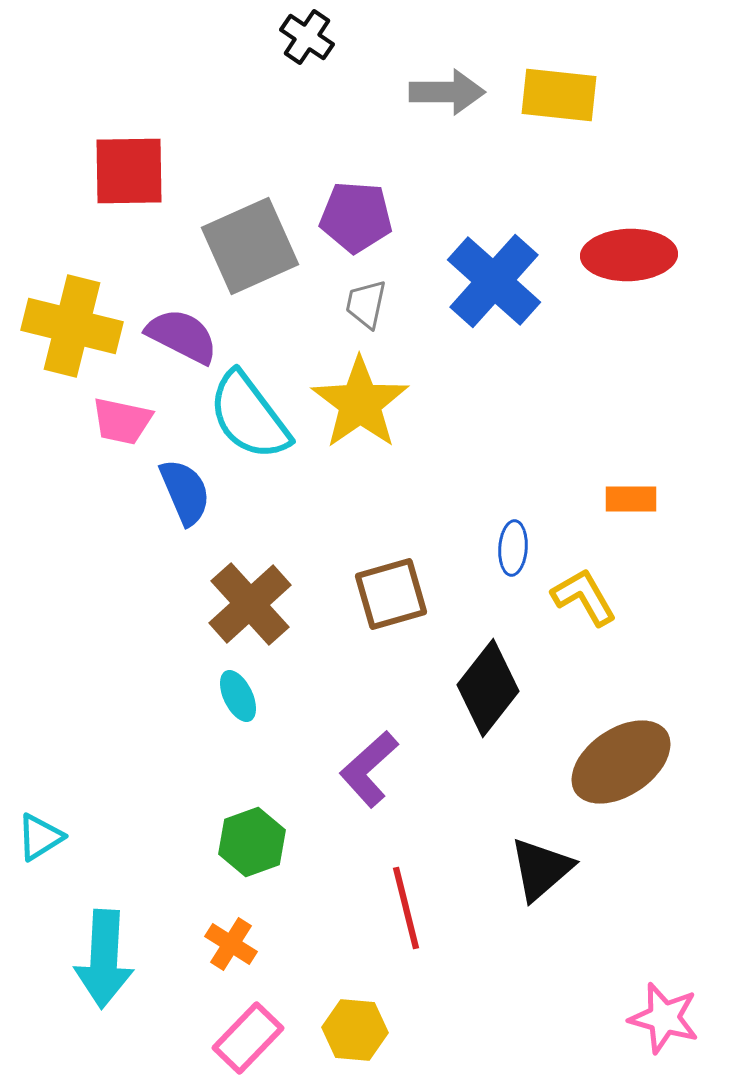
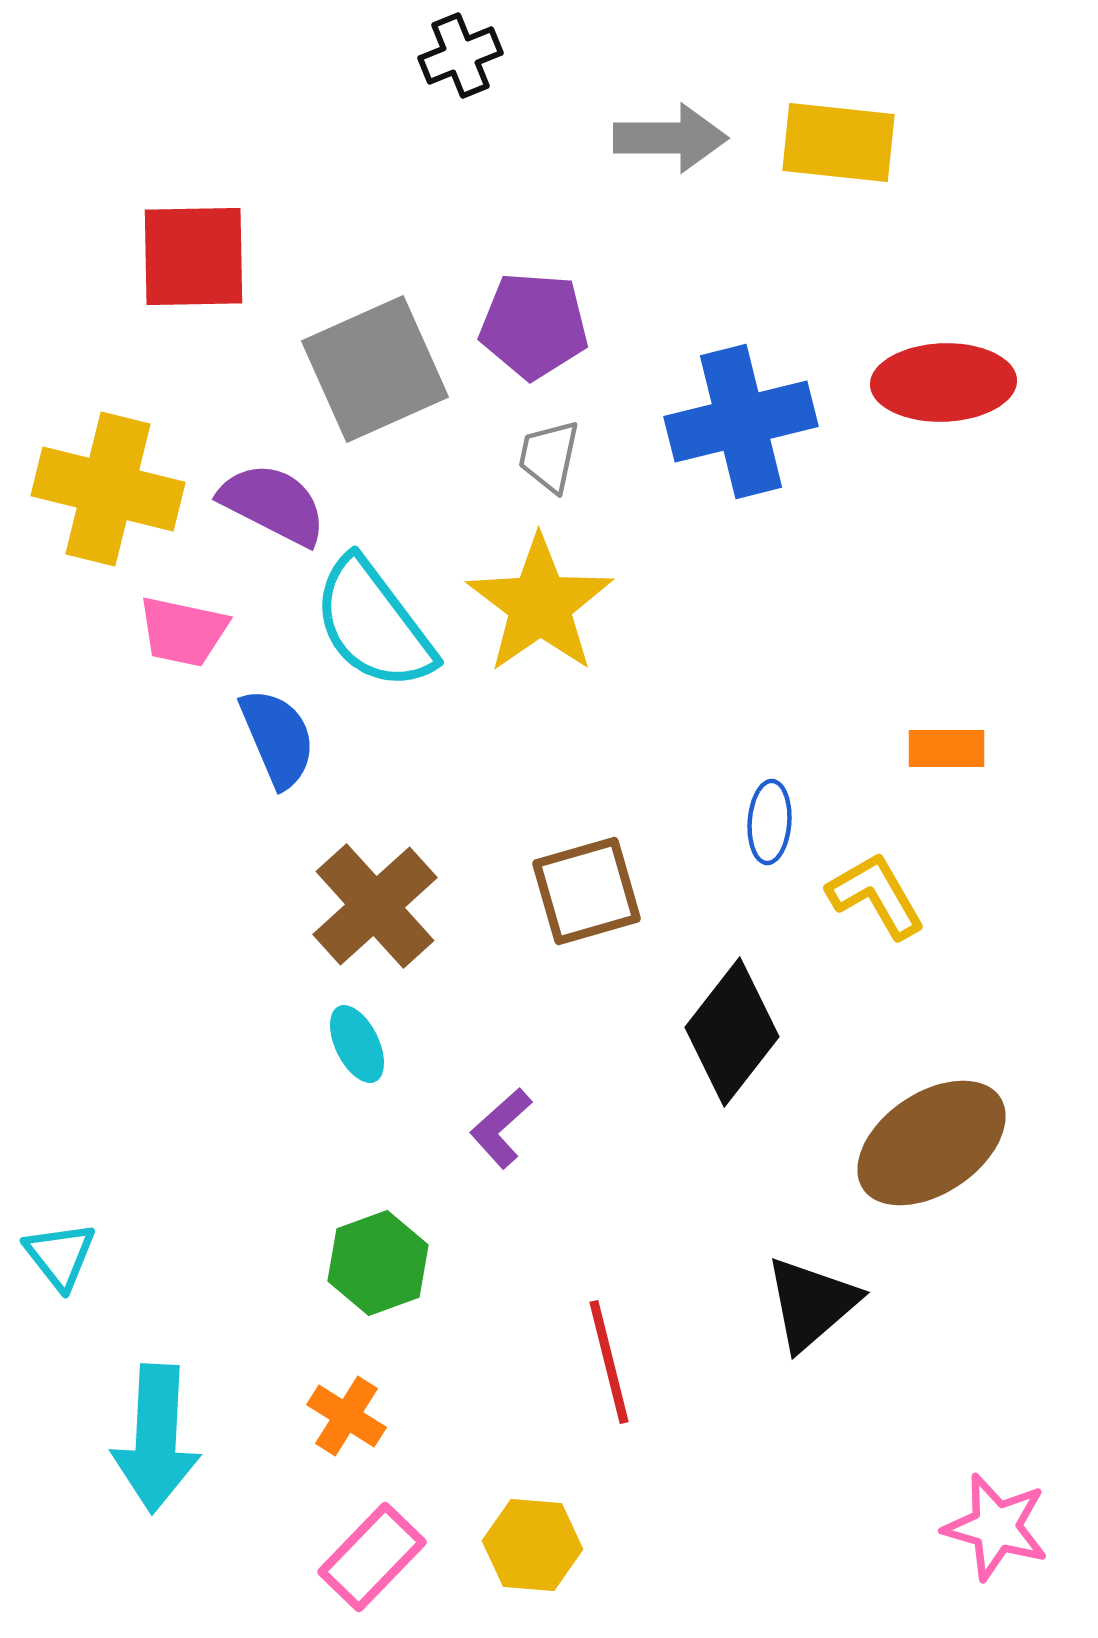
black cross: (307, 37) -> (460, 56), turned 34
blue cross: (494, 281) -> (741, 422), turned 34
purple L-shape: (369, 769) -> (501, 1128), moved, size x0.7
cyan triangle: (40, 837) -> (60, 1256), turned -36

